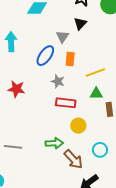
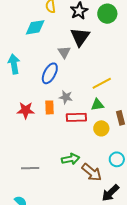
black triangle: (80, 24) -> (80, 37), size x1.5
orange rectangle: (70, 59) -> (49, 107), moved
green triangle: (96, 94) -> (97, 105), moved
yellow circle: (78, 126) -> (101, 128), moved

